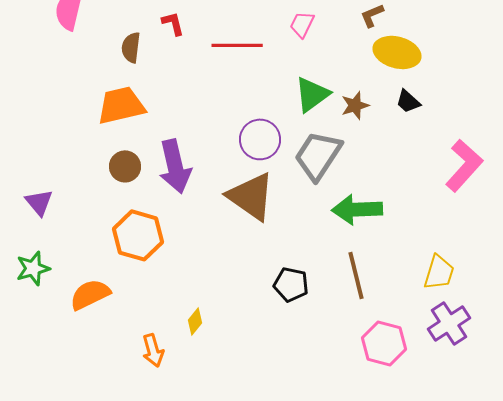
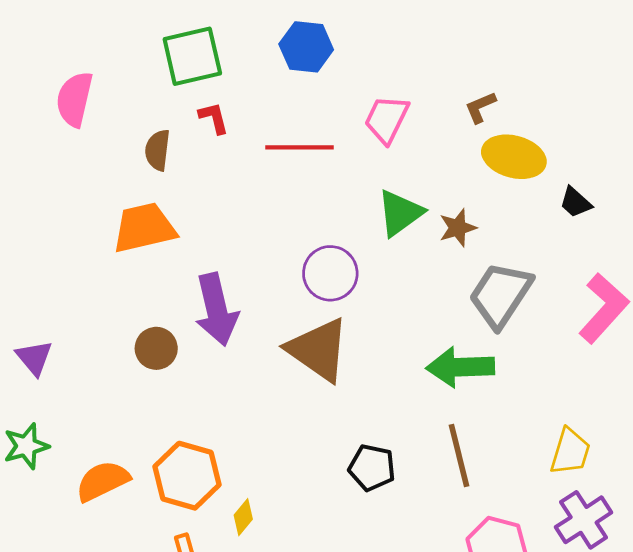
pink trapezoid: (302, 24) -> (387, 119), size x1.4
black trapezoid: (408, 101) -> (576, 202), moved
gray trapezoid: (318, 155) -> (500, 295), moved
brown circle: (125, 166) -> (156, 348), moved
orange hexagon: (138, 235) -> (187, 476), moved

